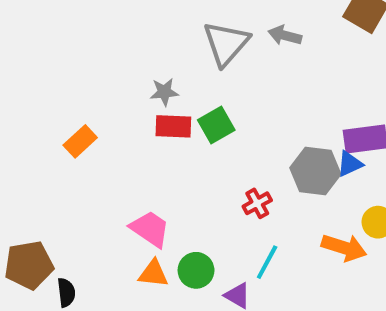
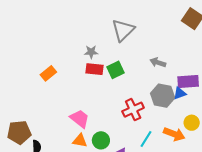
gray arrow: (285, 35) -> (158, 62), moved
red cross: (257, 203) -> (133, 110), size x1.5
cyan line: (267, 262) -> (146, 139), moved

